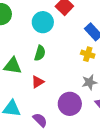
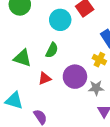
purple circle: (70, 104) -> (75, 77), moved

